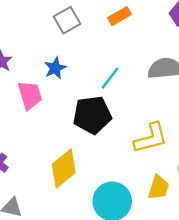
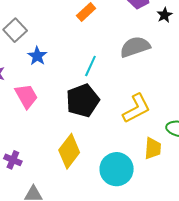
gray square: (67, 20) -> (15, 30), moved
blue star: (55, 68) -> (37, 56), moved

